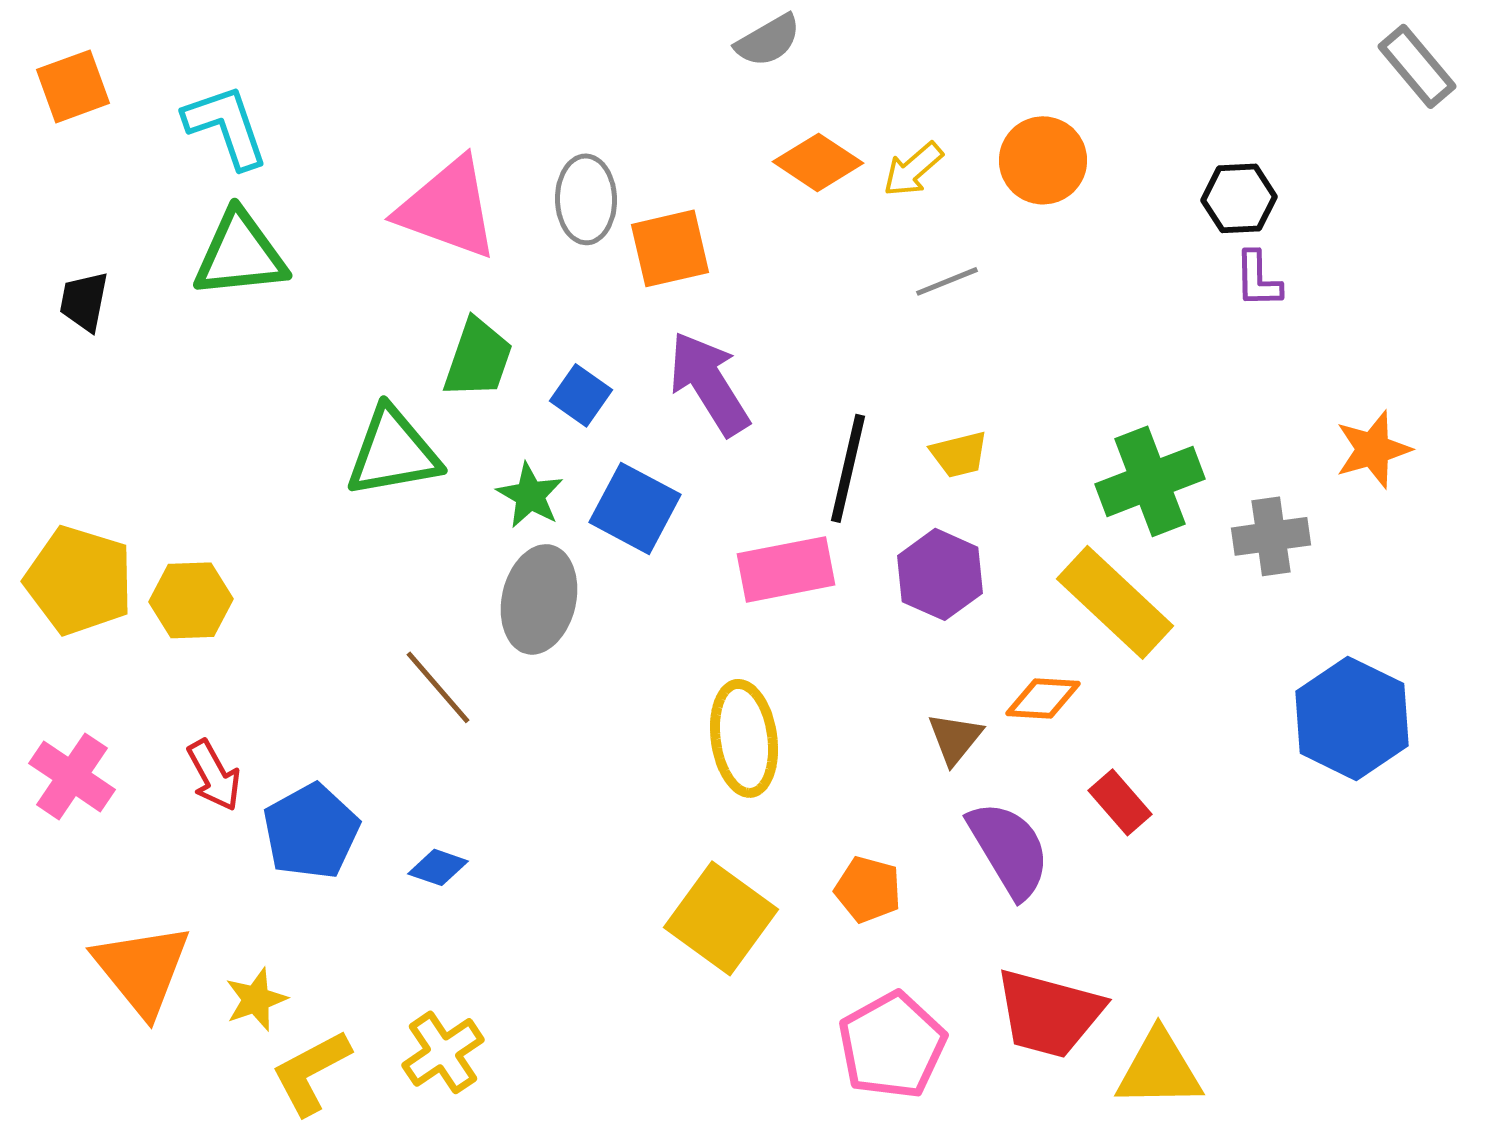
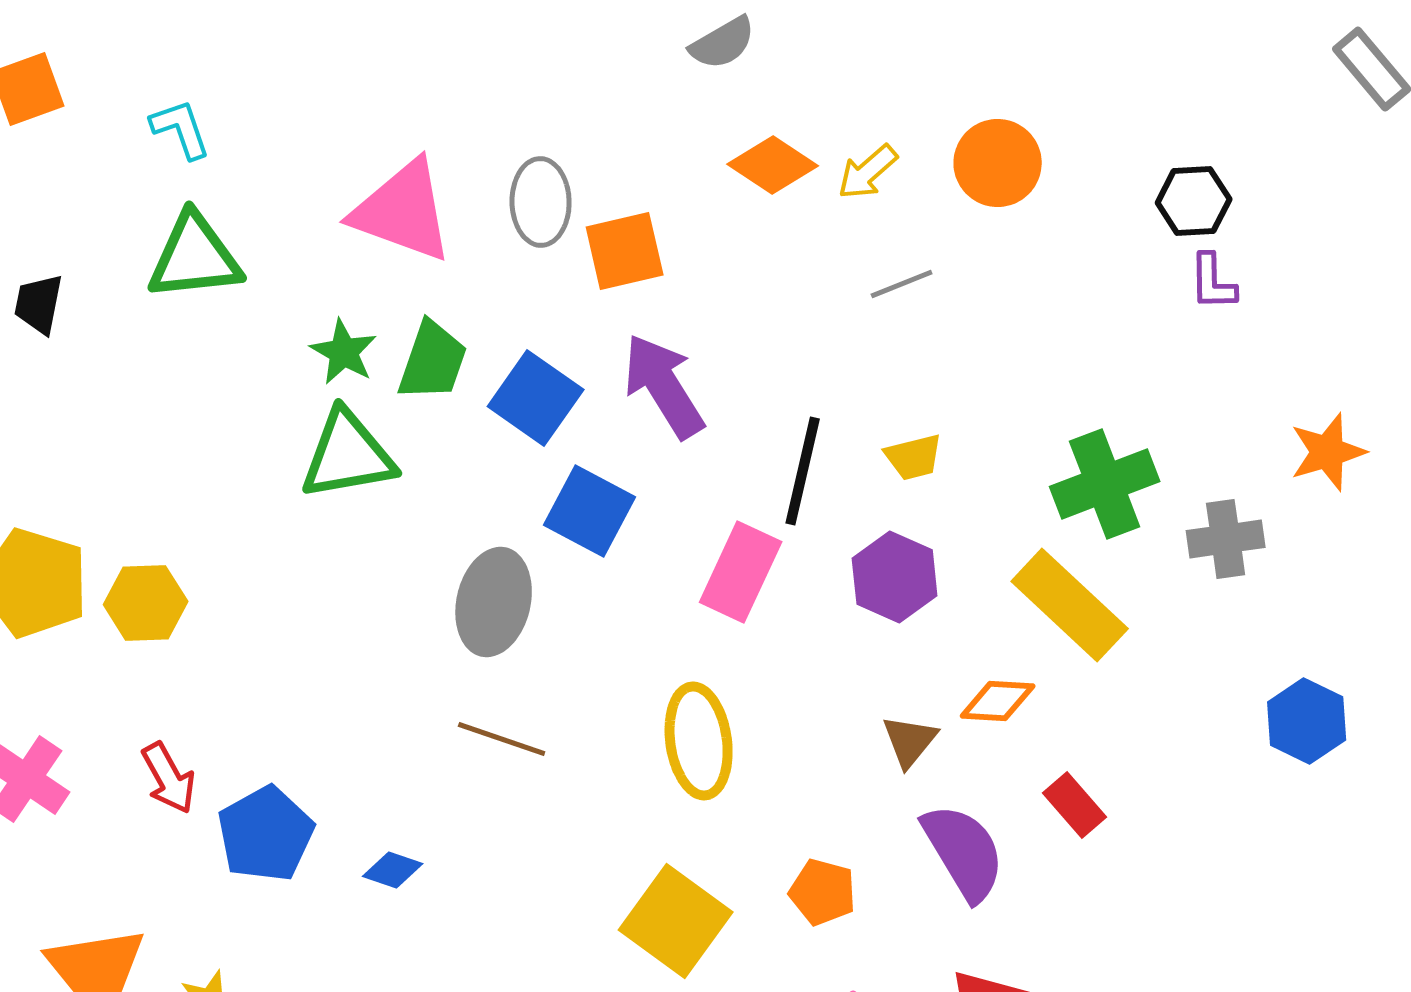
cyan L-shape: (226, 126) -> (181, 129), size x0.7
blue square: (581, 395) -> (536, 398), size x1.5
green star: (530, 495) -> (344, 352), moved
pink rectangle: (786, 569) -> (741, 572), turned -54
brown line: (438, 687) -> (502, 739), moved, turned -30
blue hexagon: (1352, 718) -> (1307, 721), size x0.7

